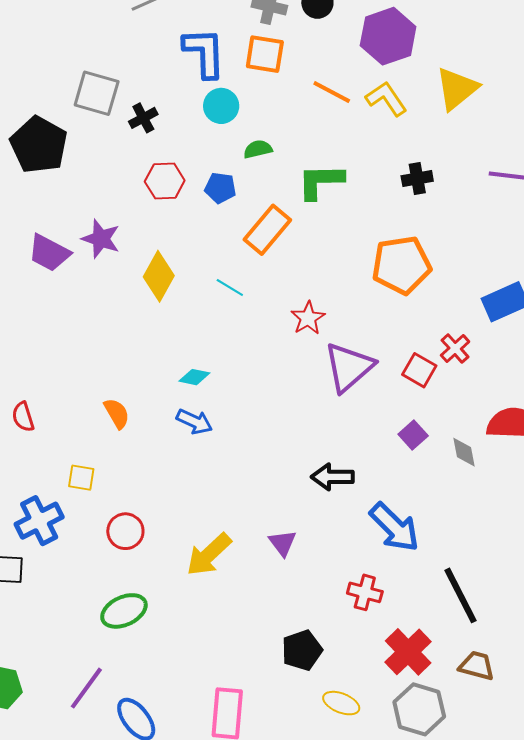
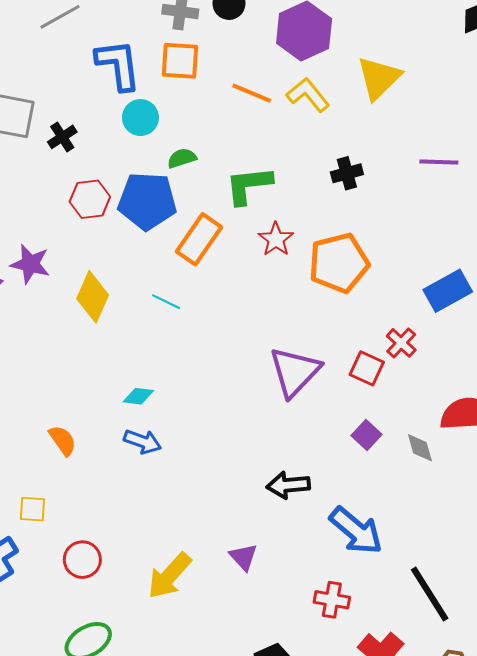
blue pentagon: (220, 188) -> (147, 201), size x1.8
red star: (308, 318) -> (276, 239), moved

